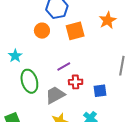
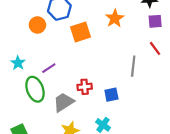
orange circle: (42, 31) -> (37, 25), moved
purple line: (64, 67) -> (49, 68), moved

